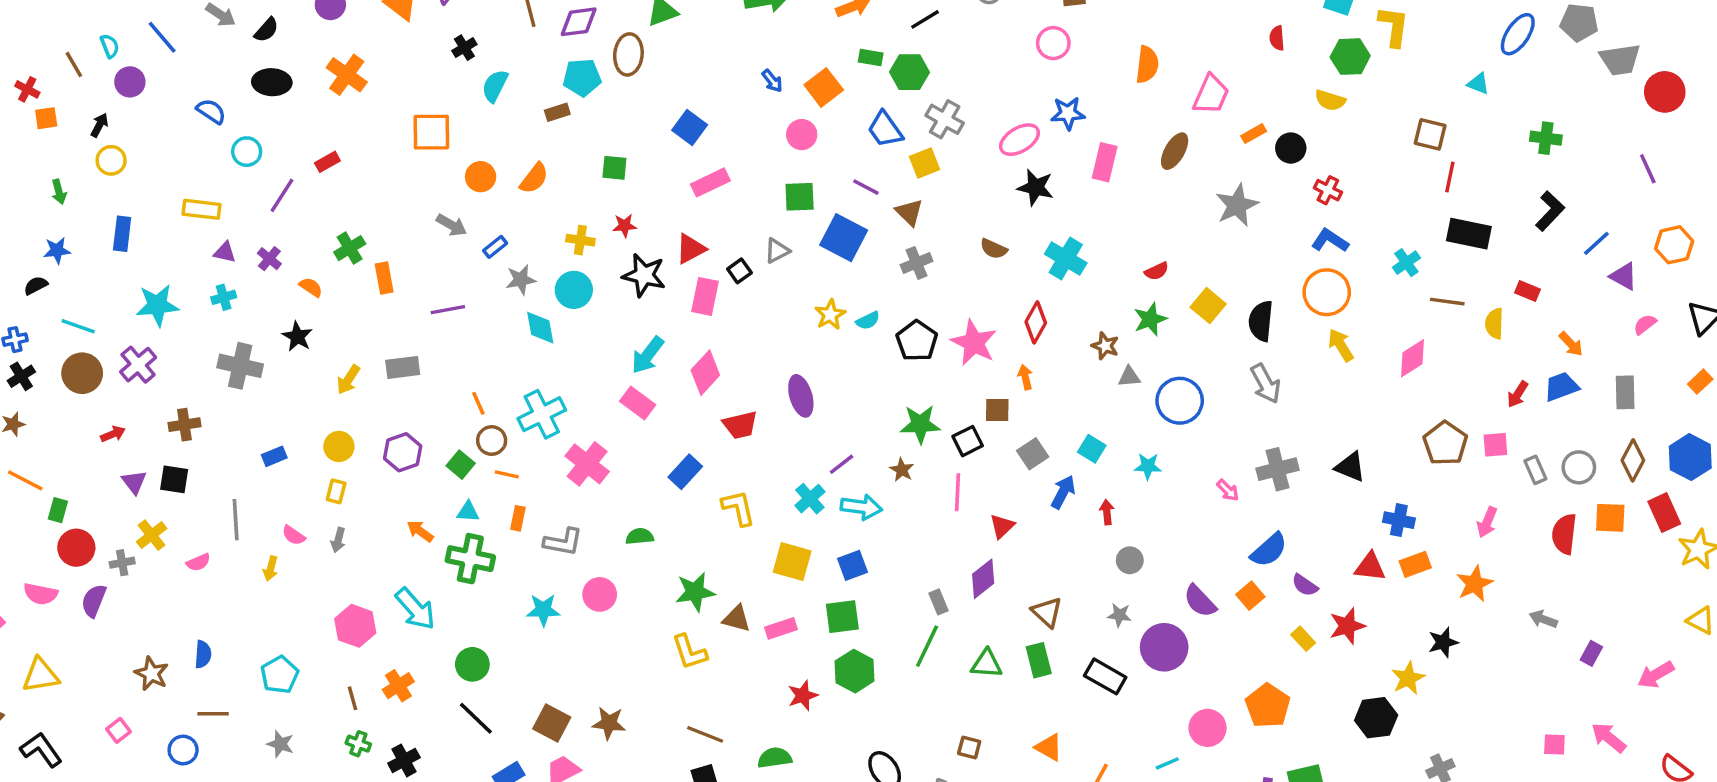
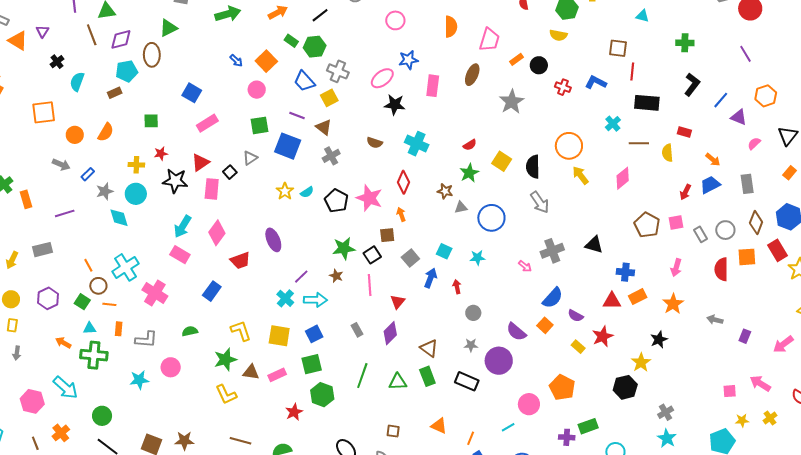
green rectangle: (871, 58) -> (291, 41), turned 32
blue L-shape: (1330, 241) -> (596, 82), moved
yellow L-shape: (738, 508) -> (241, 331), moved
gray rectangle: (938, 602) -> (357, 330), moved

